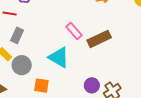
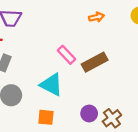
orange square: (41, 86) -> (46, 117), moved

